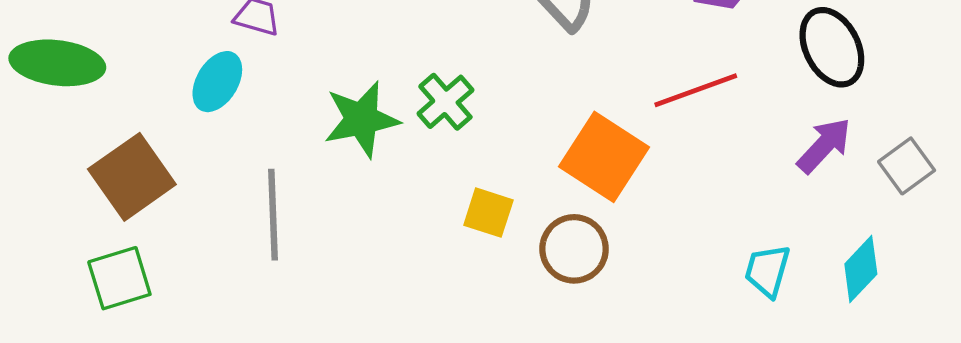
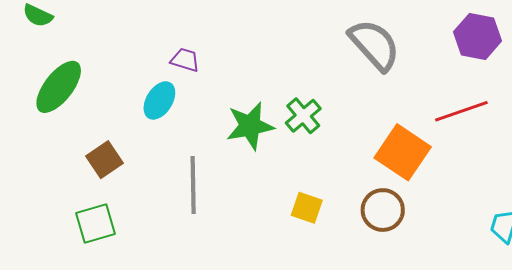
green ellipse: (57, 63) -> (59, 87), turned -60
brown square: (132, 177) -> (105, 160), size x0.7
yellow square: (488, 213) -> (307, 208), moved

